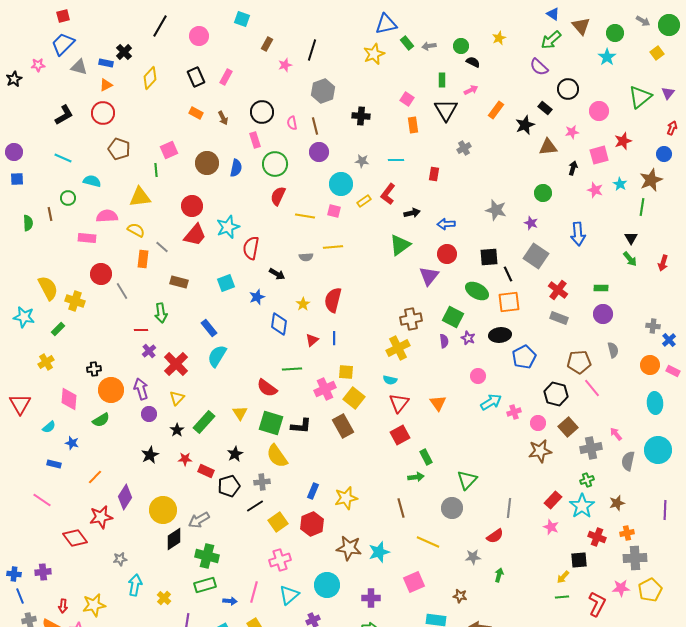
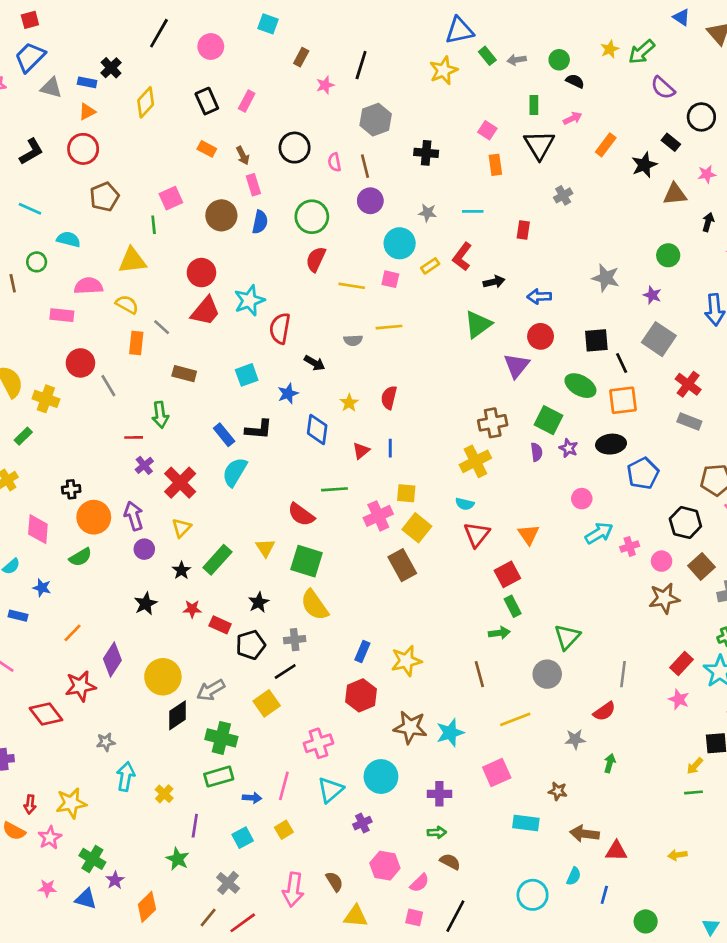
green arrow: (551, 40) -> (642, 52), moved
pink rectangle: (255, 140) -> (253, 185), moved
brown pentagon: (119, 149) -> (104, 197), turned 30
red semicircle: (333, 300) -> (389, 398), size x0.7
black L-shape: (301, 426) -> (259, 429), moved
red square: (400, 435) -> (507, 574), moved
yellow square: (278, 522) -> (267, 703), moved
yellow line: (428, 542) -> (515, 719), turned -45

